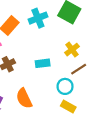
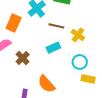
yellow cross: (72, 50) -> (78, 35), moved
brown line: (79, 69) -> (56, 26), moved, turned 63

